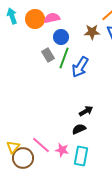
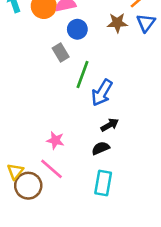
green line: (64, 58) -> (83, 74), moved
blue arrow: (80, 67) -> (102, 93), moved
pink star: (62, 150) -> (55, 140), moved

